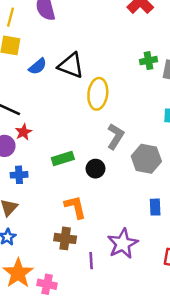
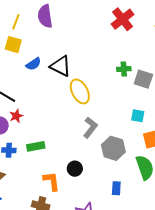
yellow ellipse: (98, 94) -> (80, 91), turned -40
green rectangle: (63, 158) -> (36, 146), moved
black circle: (95, 169) -> (75, 169), moved

